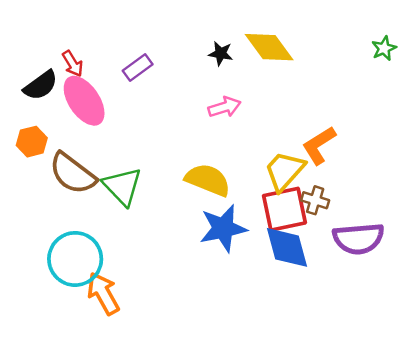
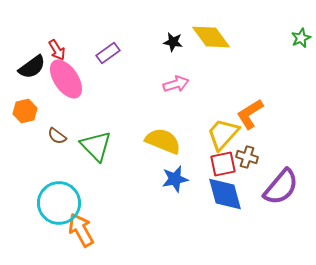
brown semicircle: (73, 173) -> (57, 136), size x0.5
red square: (284, 209) -> (223, 164), size x0.7
blue star: (223, 228) -> (175, 179), size x0.7
purple semicircle: (358, 239) -> (281, 187), turned -45

